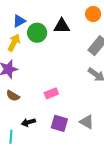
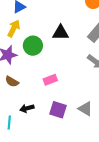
black triangle: (62, 26) -> (61, 33), moved
green circle: (37, 33) -> (33, 46), moved

